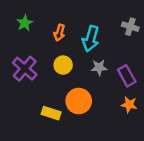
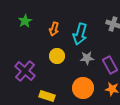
purple cross: (25, 69) -> (25, 71), moved
orange circle: (79, 101) -> (83, 88), moved

